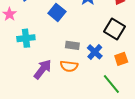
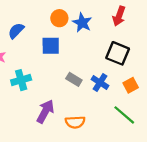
blue square: (57, 12) -> (51, 46), turned -30
gray rectangle: (72, 45) -> (74, 79), turned 32
orange semicircle: (69, 66) -> (75, 122), moved

